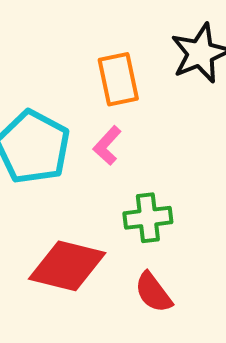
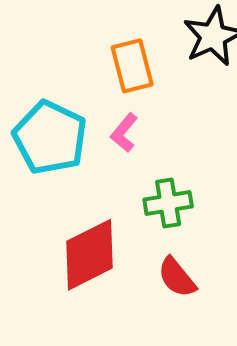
red diamond: (67, 266) -> (89, 255), turned -38

